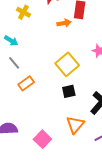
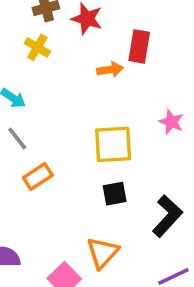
yellow square: (67, 64) -> (113, 144), turned 35
orange triangle: (75, 125) -> (103, 253), moved

